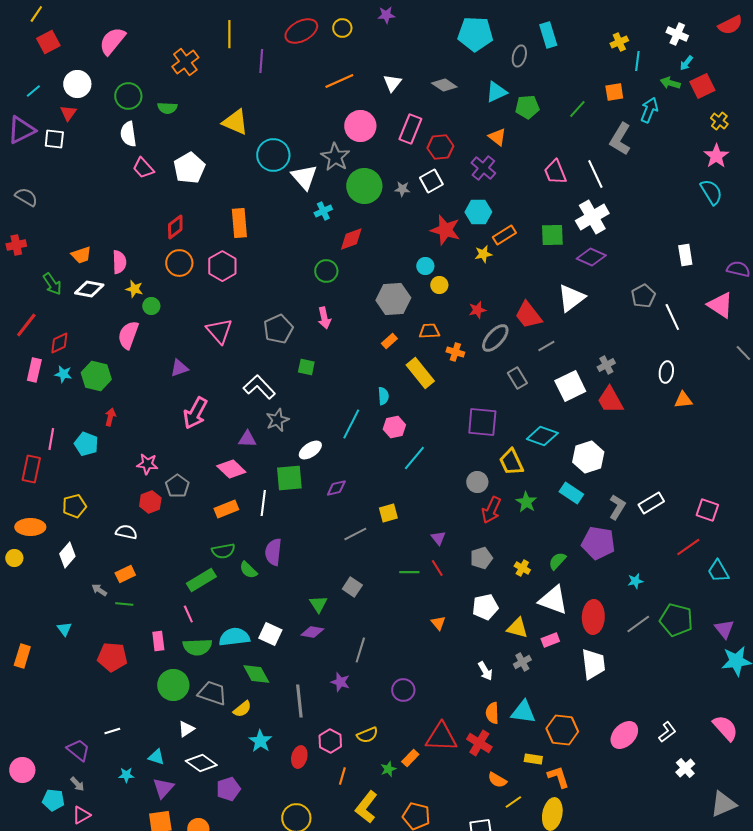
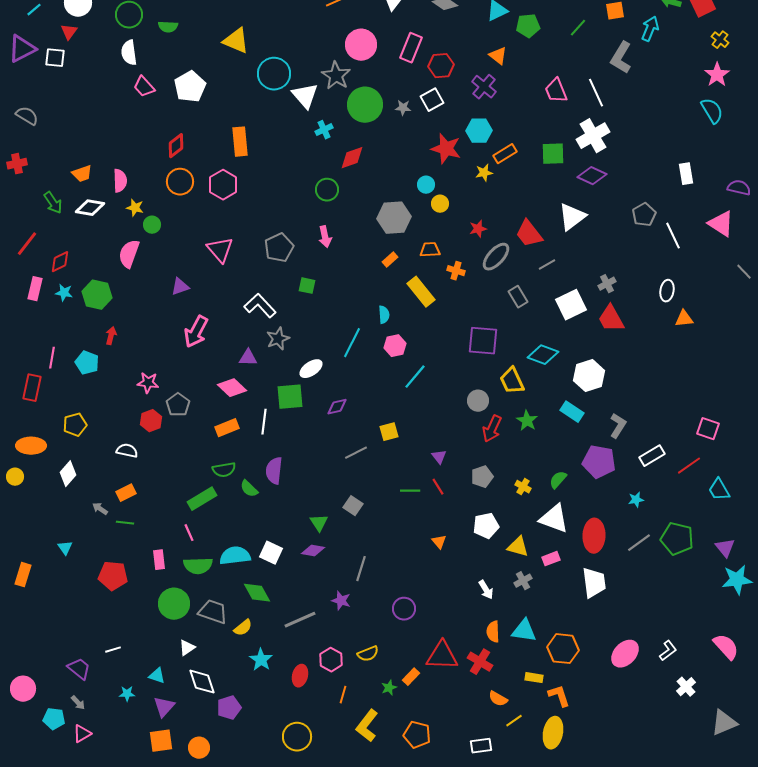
white rectangle: (651, 503) -> (652, 456), moved
gray line: (299, 701) -> (300, 620), turned 72
white diamond: (201, 763) -> (202, 682), turned 36

